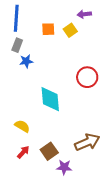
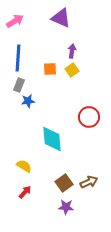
purple arrow: (84, 14) -> (72, 51), moved, turned 104
brown arrow: (87, 142) -> (89, 182), size x0.7
brown square: (49, 151) -> (64, 183), moved

